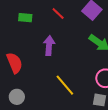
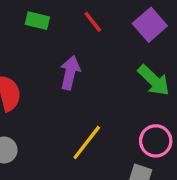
yellow line: (65, 85) -> (87, 142), turned 70

